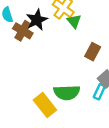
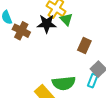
black star: (37, 20) -> (47, 24), moved, turned 30

